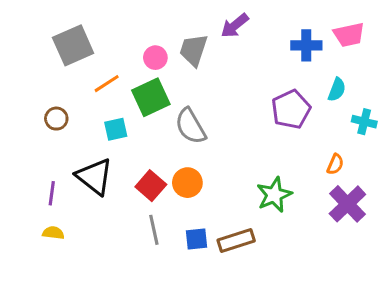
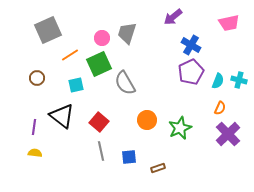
purple arrow: (235, 26) -> (173, 17), moved
blue cross: (306, 45) -> (191, 45), moved, turned 30
cyan semicircle: (337, 90) -> (218, 81), moved
orange circle: (187, 183) -> (147, 120), moved
brown rectangle: (236, 241) -> (158, 168), moved, size x0.6

